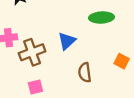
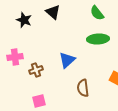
brown cross: (32, 52) -> (36, 70), size x0.6

